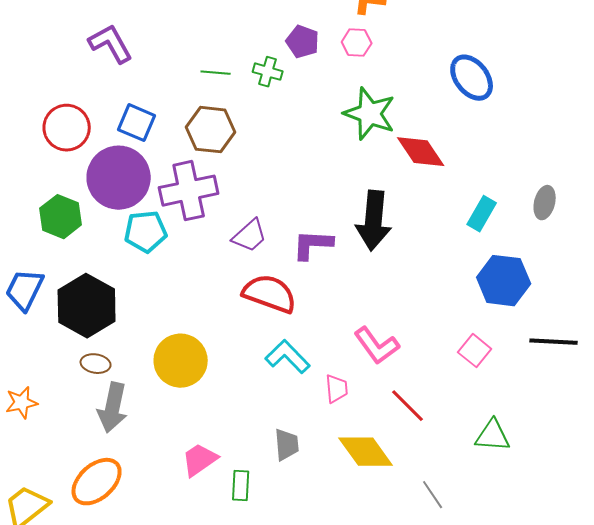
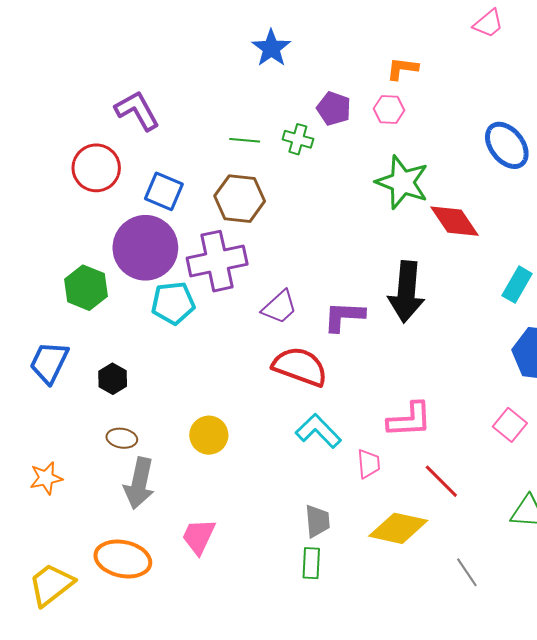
red circle: (67, 128) -> (96, 168), moved
black hexagon: (87, 306) -> (113, 379), size x0.5
pink L-shape: (377, 346) -> (410, 420), turned -57
yellow circle: (181, 361) -> (209, 435), size x0.7
yellow diamond: (366, 452) -> (398, 528), turned -42
pink trapezoid: (200, 460) -> (199, 536), moved, turned -30
orange ellipse: (97, 482) -> (123, 559), turned 54
green rectangle: (241, 486) -> (311, 563), moved

